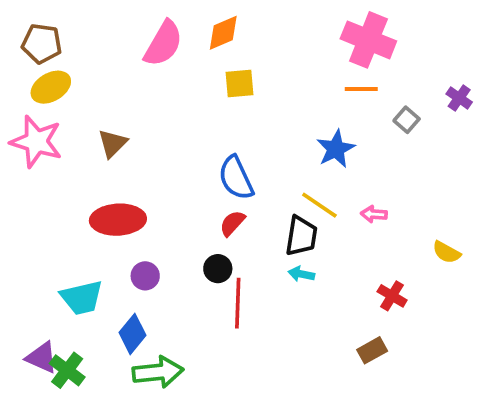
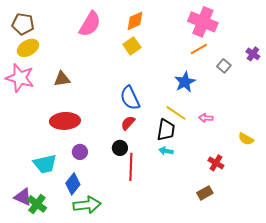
orange diamond: (223, 33) -> (135, 21), moved
yellow square: (240, 83) -> (132, 46), turned -30
orange line: (361, 89) -> (199, 49), turned -30
brown triangle: (113, 143) -> (62, 79), turned 36

